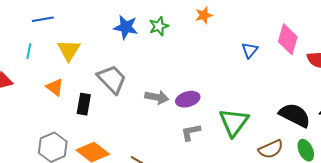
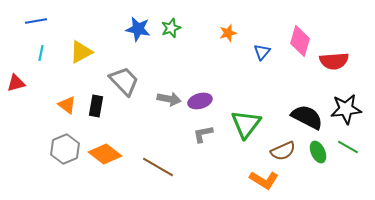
orange star: (204, 15) -> (228, 33), moved
blue line: (43, 19) -> (36, 21), moved
yellow triangle: (69, 50) -> (81, 52), turned 30
orange triangle: (55, 87) -> (67, 105), moved

